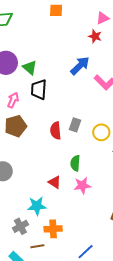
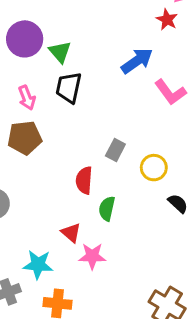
pink arrow: (13, 100) -> (27, 98), turned 126
red semicircle: (56, 131) -> (84, 180), moved
pink star: (82, 185) -> (92, 256), moved

